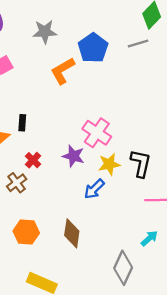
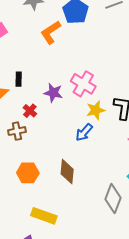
purple star: (73, 156) -> (53, 93), moved
brown cross: (17, 183) -> (17, 131), turned 30

